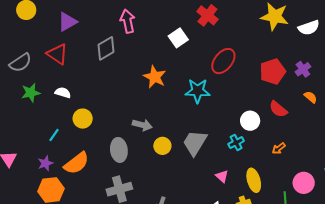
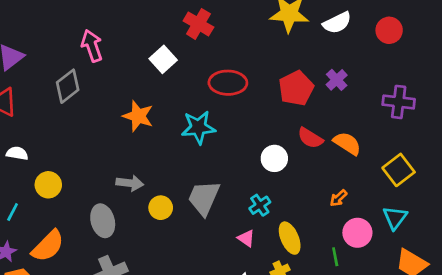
red ellipse: (223, 61) -> (228, 83), turned 60
orange semicircle: (310, 97) -> (347, 143), moved, size x1.5
cyan cross: (236, 143) -> (260, 205), moved
orange arrow: (279, 148) -> (338, 198), moved

